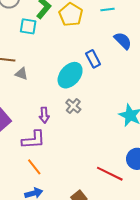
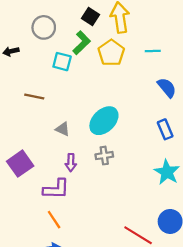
blue rectangle: (93, 59) -> (165, 129), moved
gray triangle: (21, 74) -> (63, 129), moved
gray cross: (73, 106) -> (104, 156), turned 35

